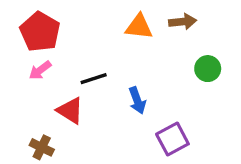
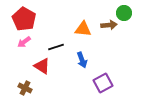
brown arrow: (183, 22) -> (109, 25), moved
orange triangle: (139, 27) -> (83, 29), moved
green circle: (208, 69) -> (124, 13), moved

